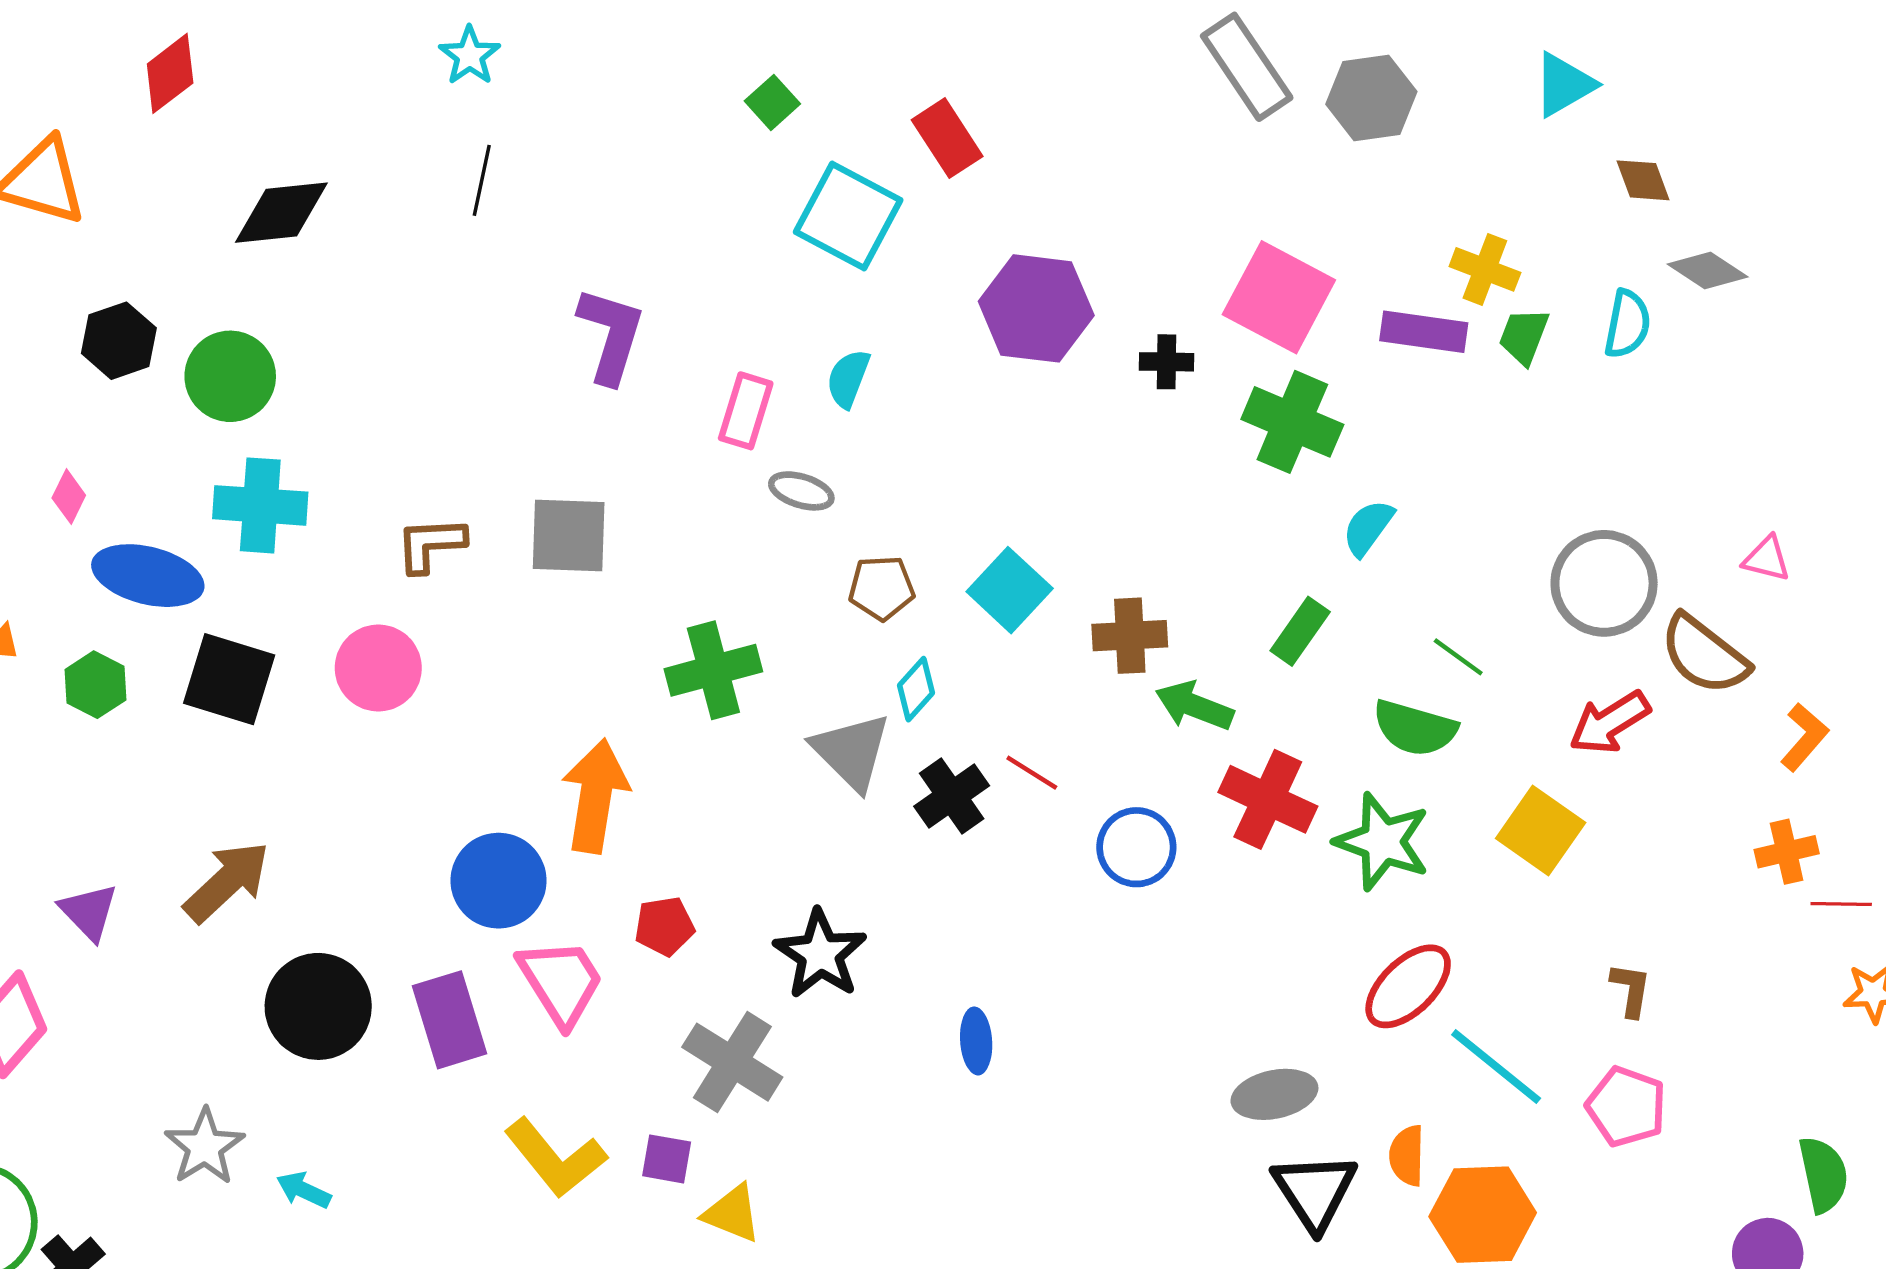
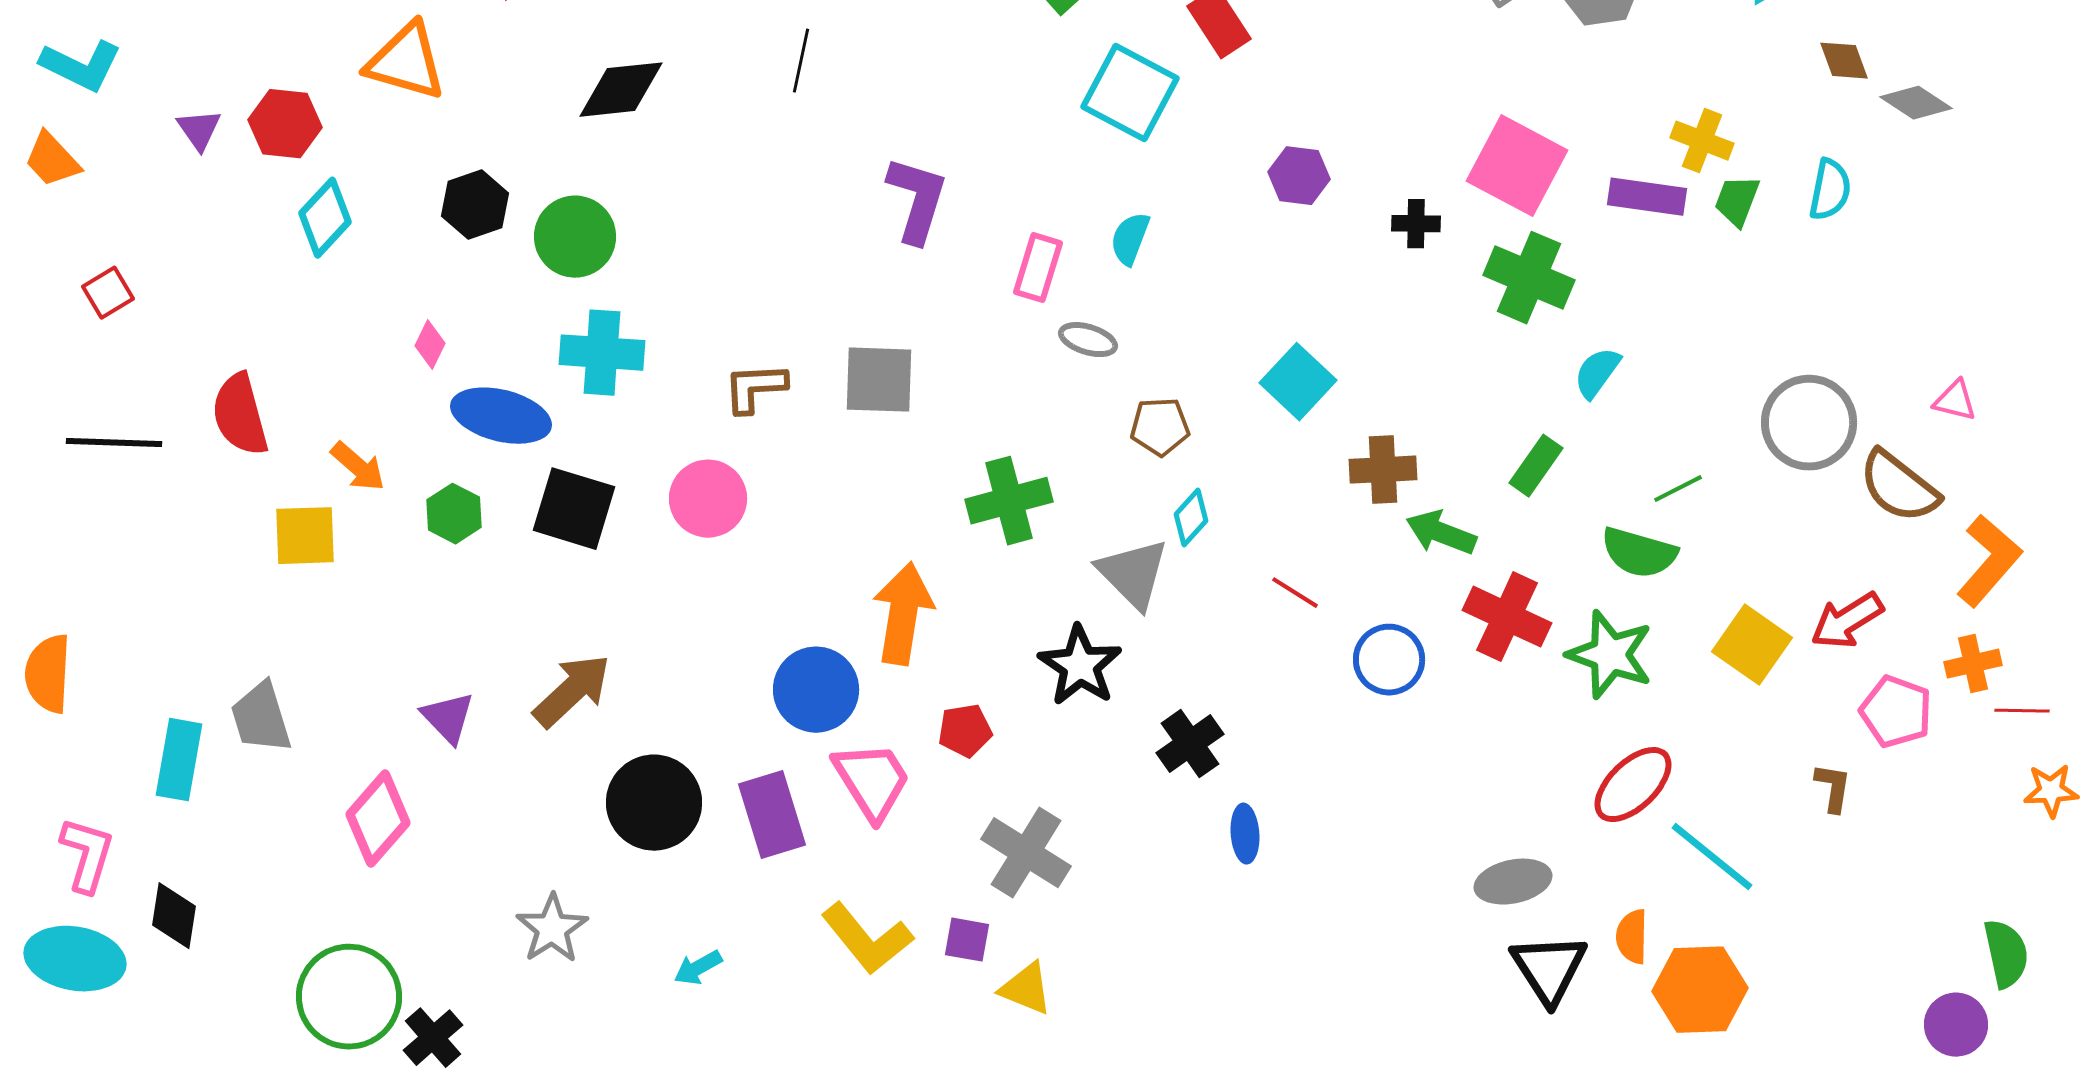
gray diamond: (1708, 271) -> (1916, 103), moved
purple hexagon: (1036, 308) -> (1299, 176), size x0.6
cyan square: (1010, 590) -> (1298, 382), moved
green line: (1458, 657) -> (1678, 489), turned -63
red arrow: (1610, 723) -> (1847, 621), moved
orange L-shape: (1804, 737) -> (1989, 561), size x1.5
black cross: (952, 796) -> (1190, 744), moved
black star: (820, 954) -> (1080, 666), moved
pink pentagon: (1626, 1107) -> (1896, 712), moved
cyan arrow: (304, 1190) -> (698, 968), moved, turned -54

